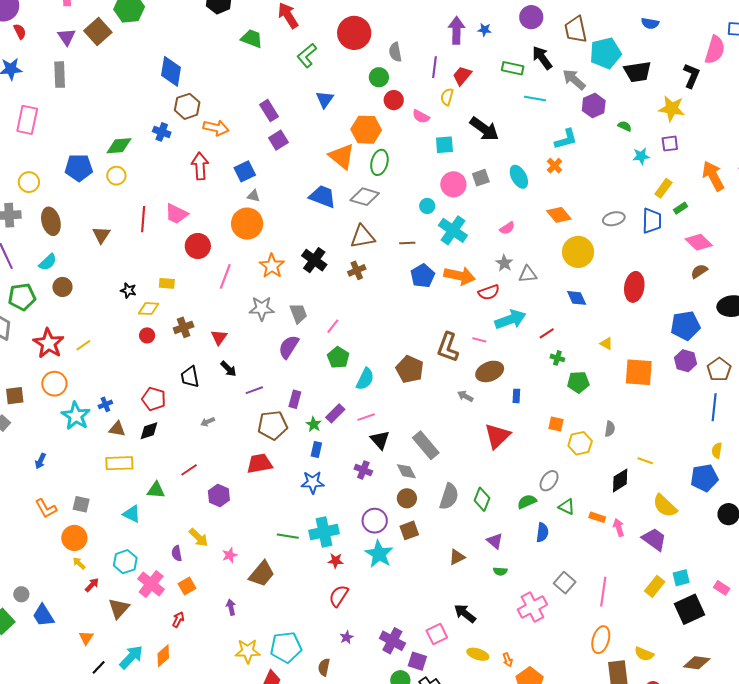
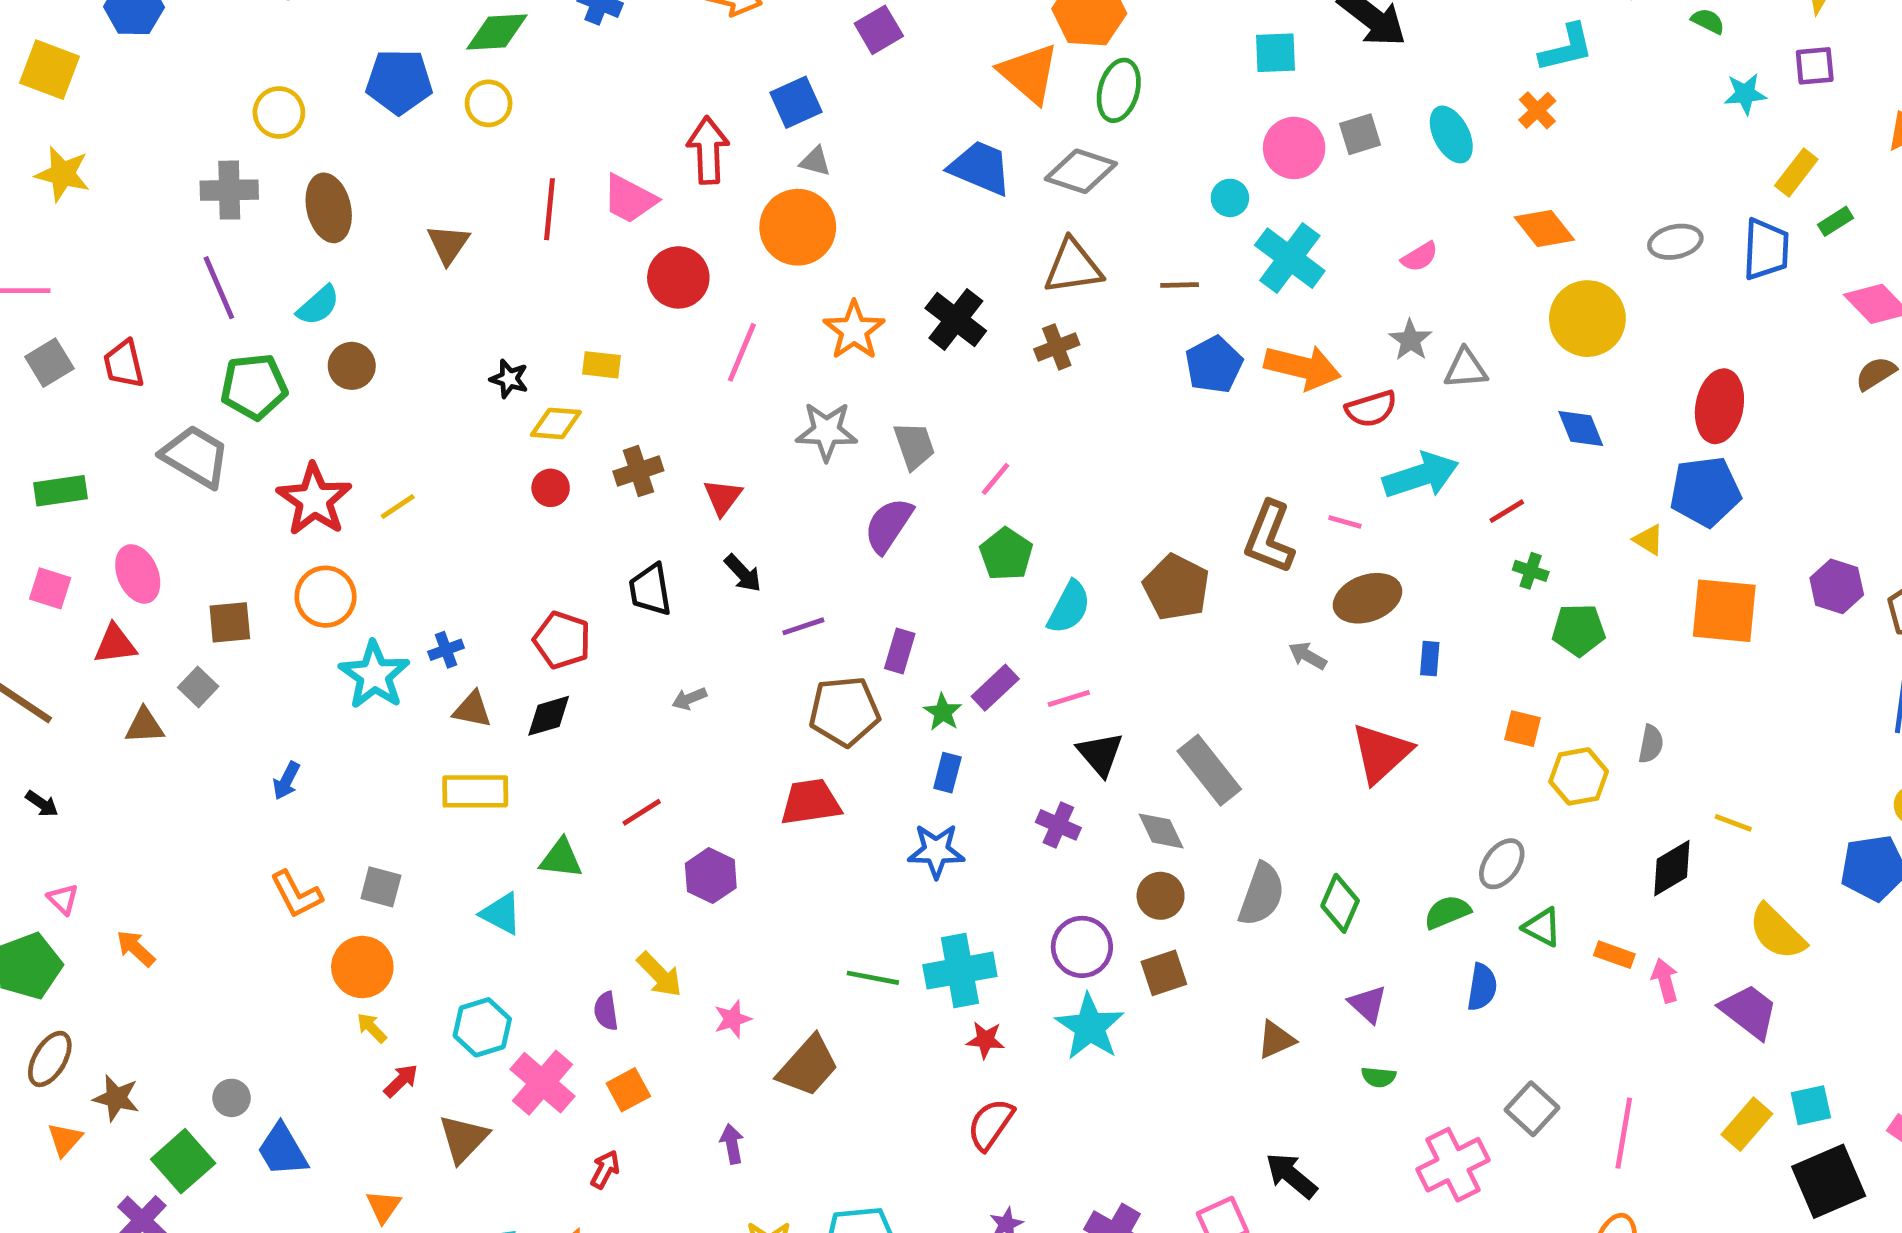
red arrow: (200, 166) -> (708, 150), moved
blue pentagon: (685, 326) -> (1705, 492), moved

